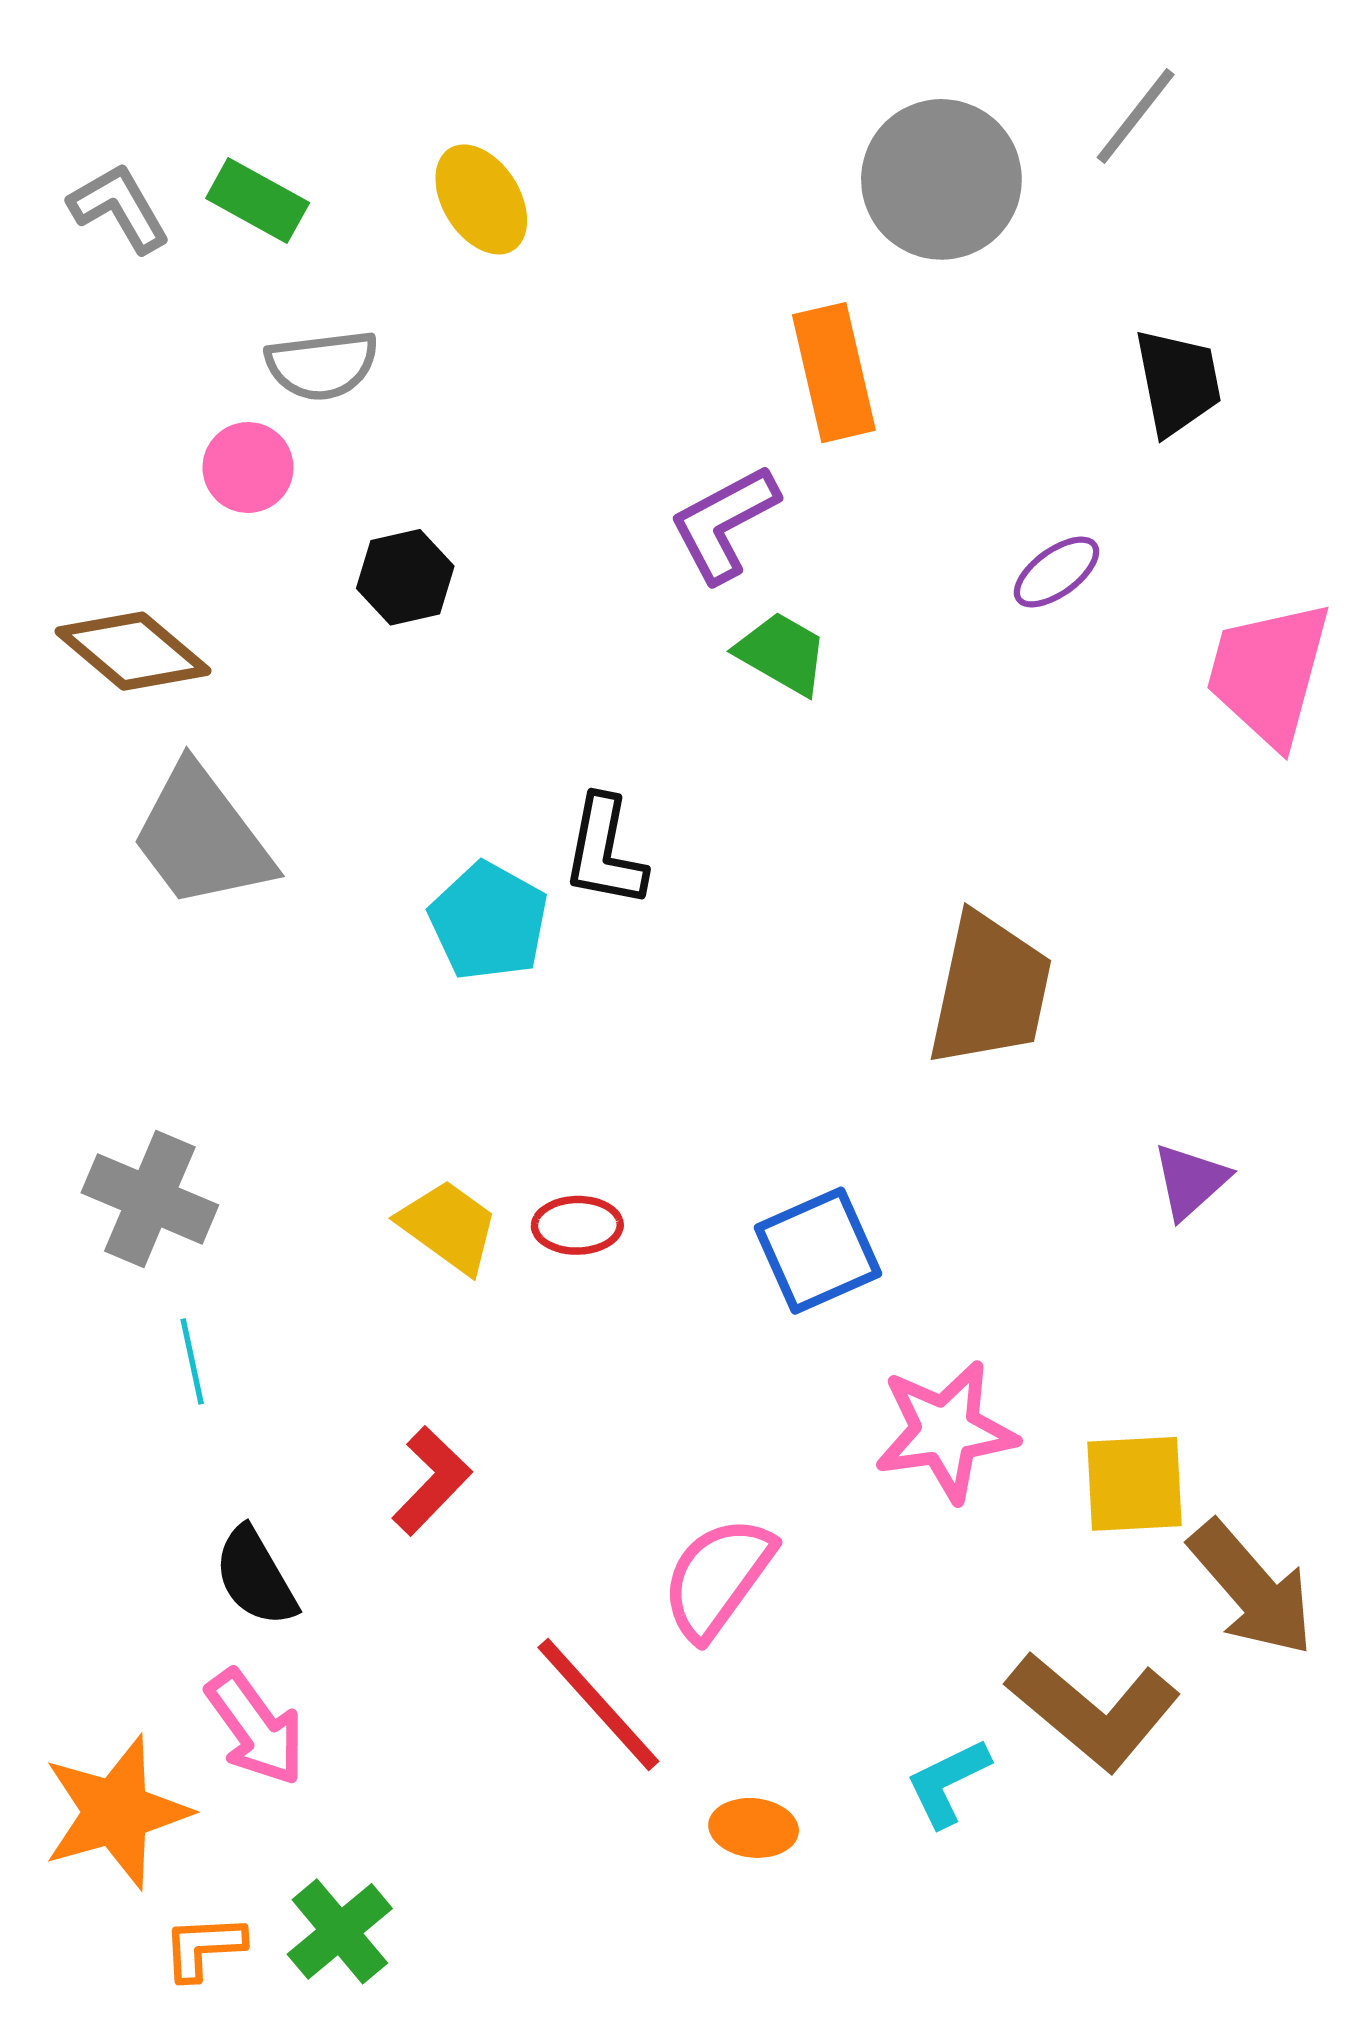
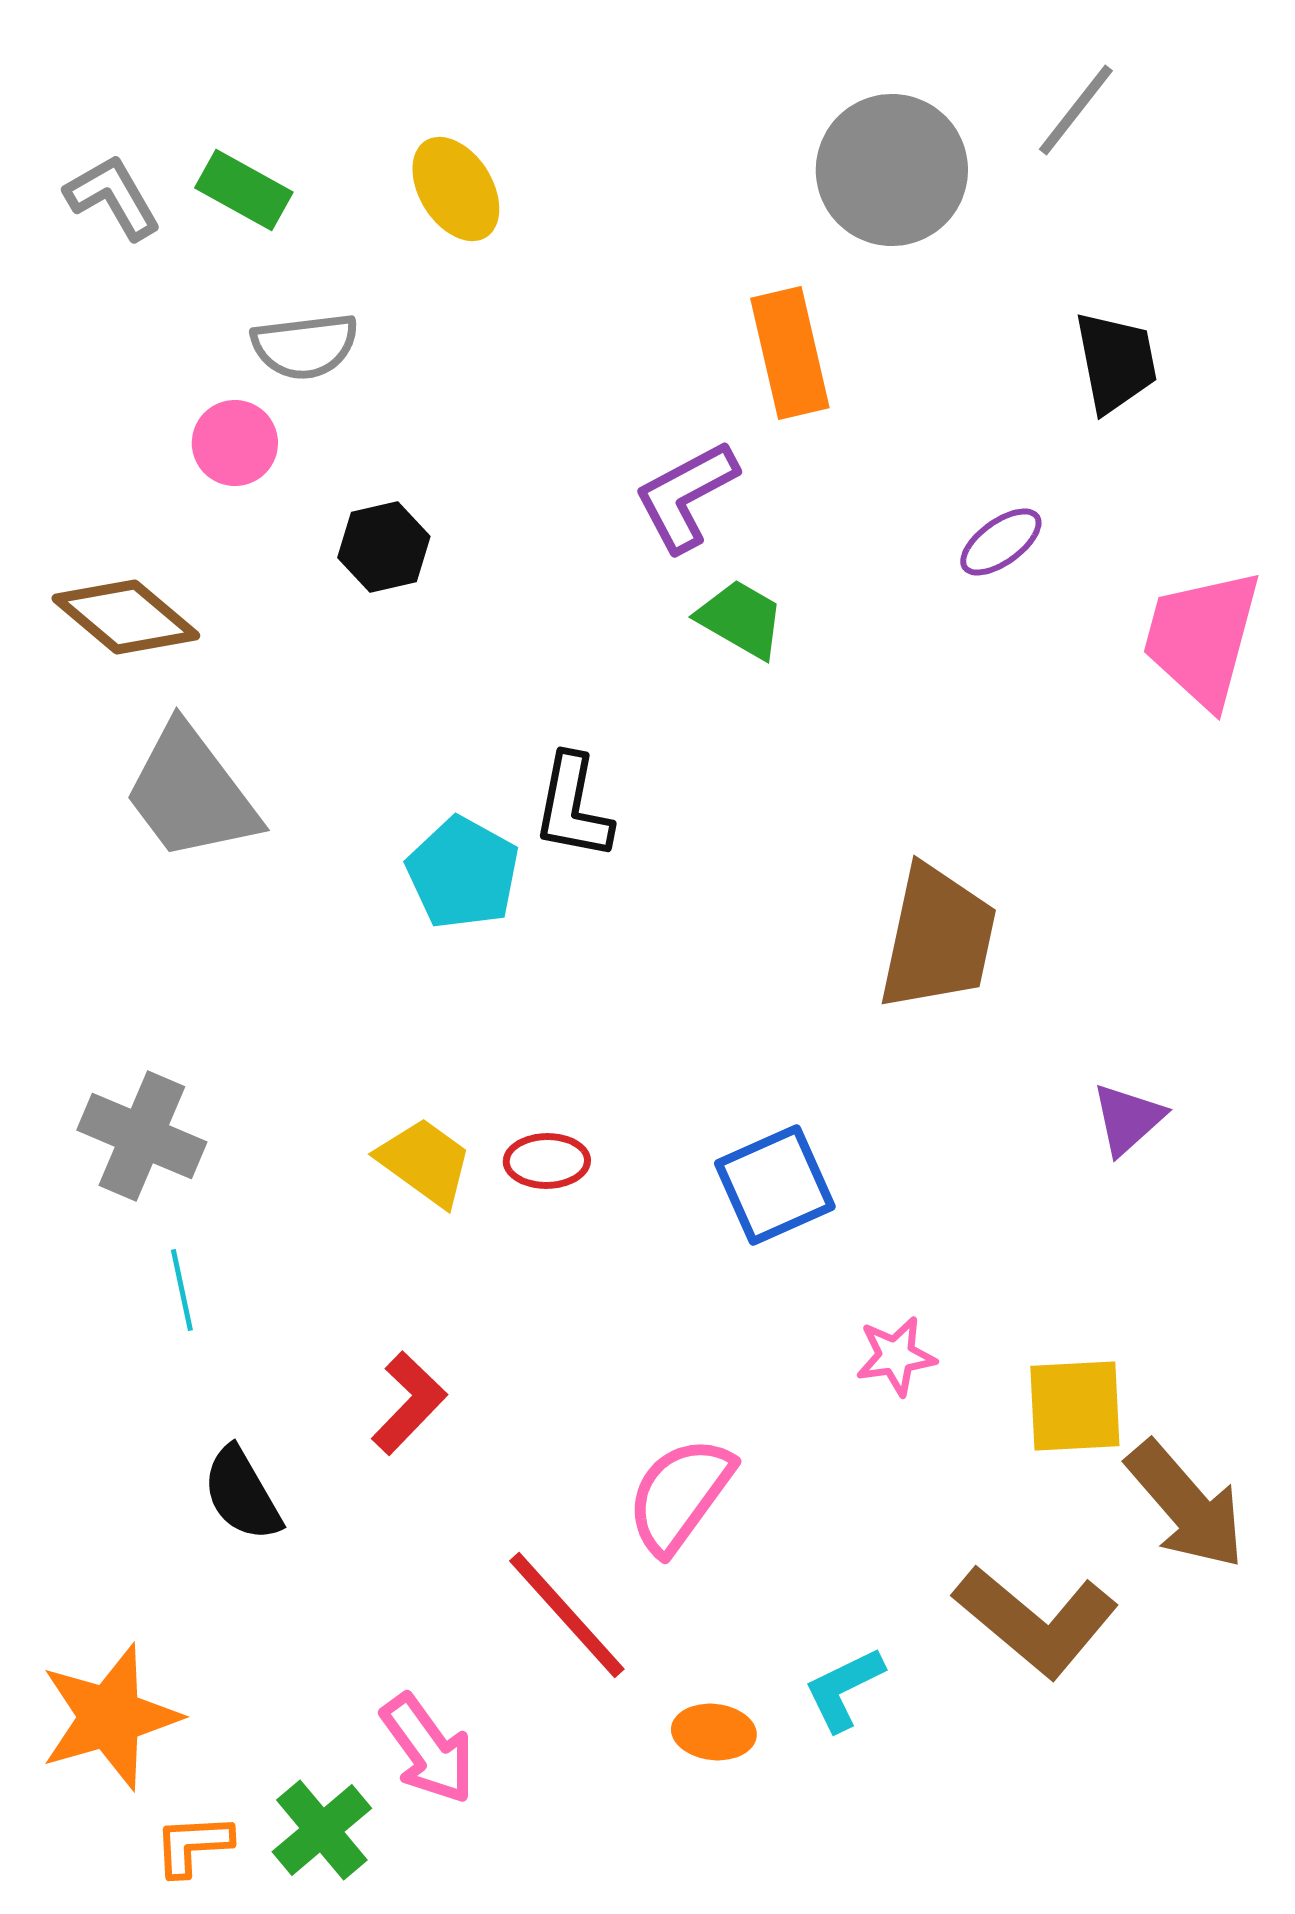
pink star: (946, 1431) -> (896, 1356), size x0.6
pink arrow: (255, 1728) -> (428, 1749), moved
cyan L-shape: (948, 1783) -> (844, 1689), moved

